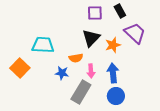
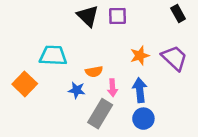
black rectangle: (120, 11) -> (178, 13), moved
purple trapezoid: (135, 33) -> (174, 58), moved
black triangle: (91, 38) -> (88, 16), moved, turned -30

